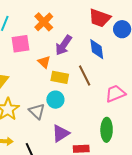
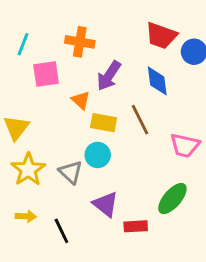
orange cross: (44, 22) -> (80, 42), turned -36
pink trapezoid: (115, 93) -> (185, 145), turned -145
green ellipse: (107, 130) -> (172, 199), turned 40
purple triangle: (61, 133) -> (106, 204), turned -48

